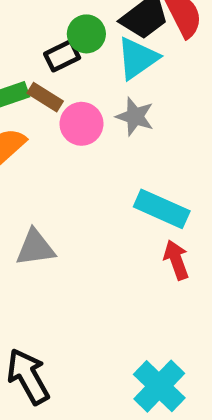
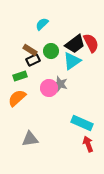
black rectangle: (62, 56) -> (33, 60), moved
brown rectangle: (45, 97) -> (30, 50), moved
gray star: (135, 117) -> (60, 84), moved

